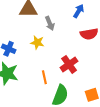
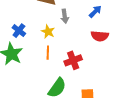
orange line: (44, 77) -> (48, 53), moved

